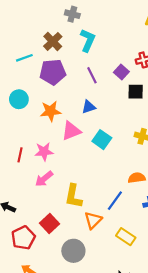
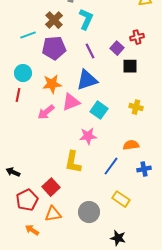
blue triangle: (89, 107) -> (87, 80), size x1.6
pink star: (44, 152) -> (88, 136), moved
red line: (20, 155) -> (18, 95), moved
pink arrow: (44, 179) -> (46, 112), moved
orange triangle: (93, 220) -> (53, 214), moved, turned 36
gray circle: (73, 251) -> (89, 212), moved

